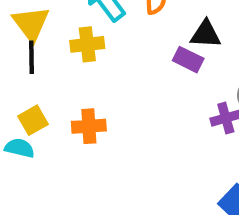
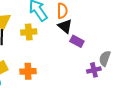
black triangle: (206, 34) -> (65, 26), moved, turned 35

